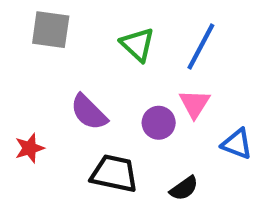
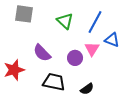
blue triangle: (237, 144) -> (112, 40), moved
red star: (30, 148) -> (14, 70), size x1.5

